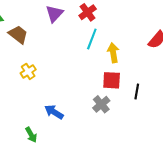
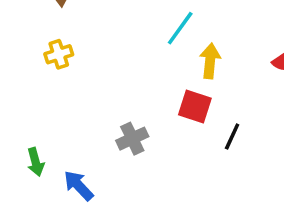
gray cross: (101, 104) -> (132, 139), moved
blue arrow: (54, 112) -> (79, 186), moved

